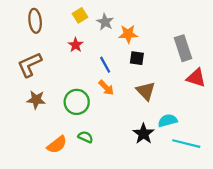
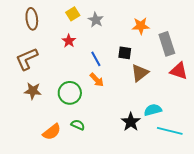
orange star: (128, 34) -> (141, 26), moved
brown triangle: (146, 91) -> (140, 73), moved, turned 36

